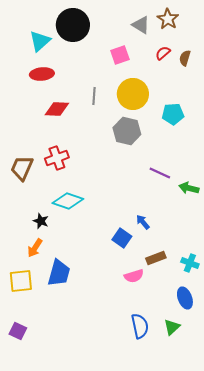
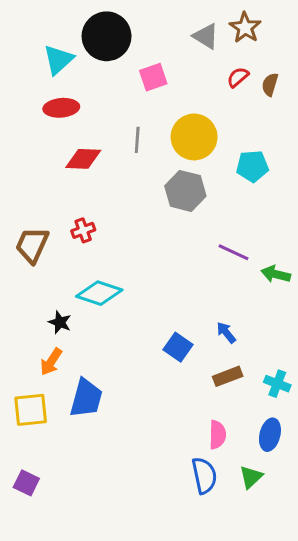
pink square: (120, 55) -> (153, 77), moved
red cross: (57, 158) -> (83, 230), size x0.7
blue arrow: (143, 222) -> (226, 333), moved
pink semicircle: (134, 276) -> (217, 435), moved, turned -72
blue ellipse: (185, 298) -> (270, 435), turned 35

